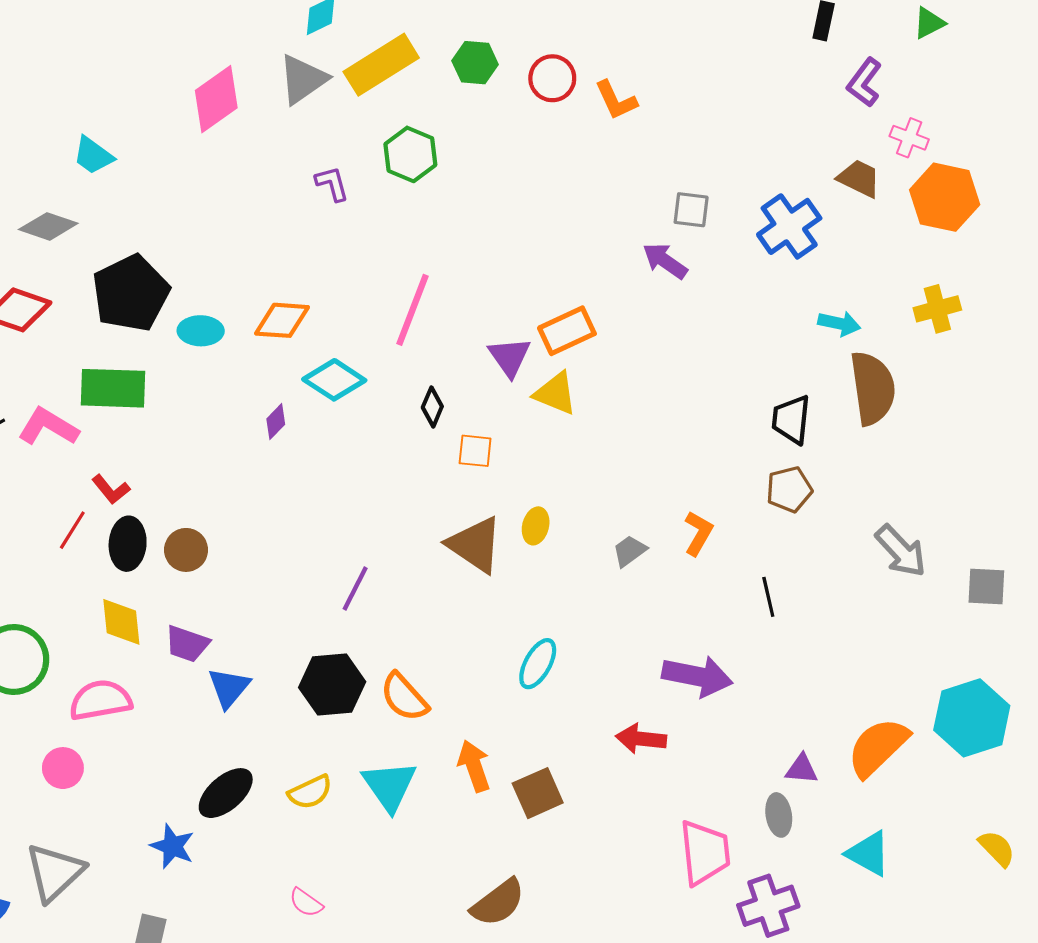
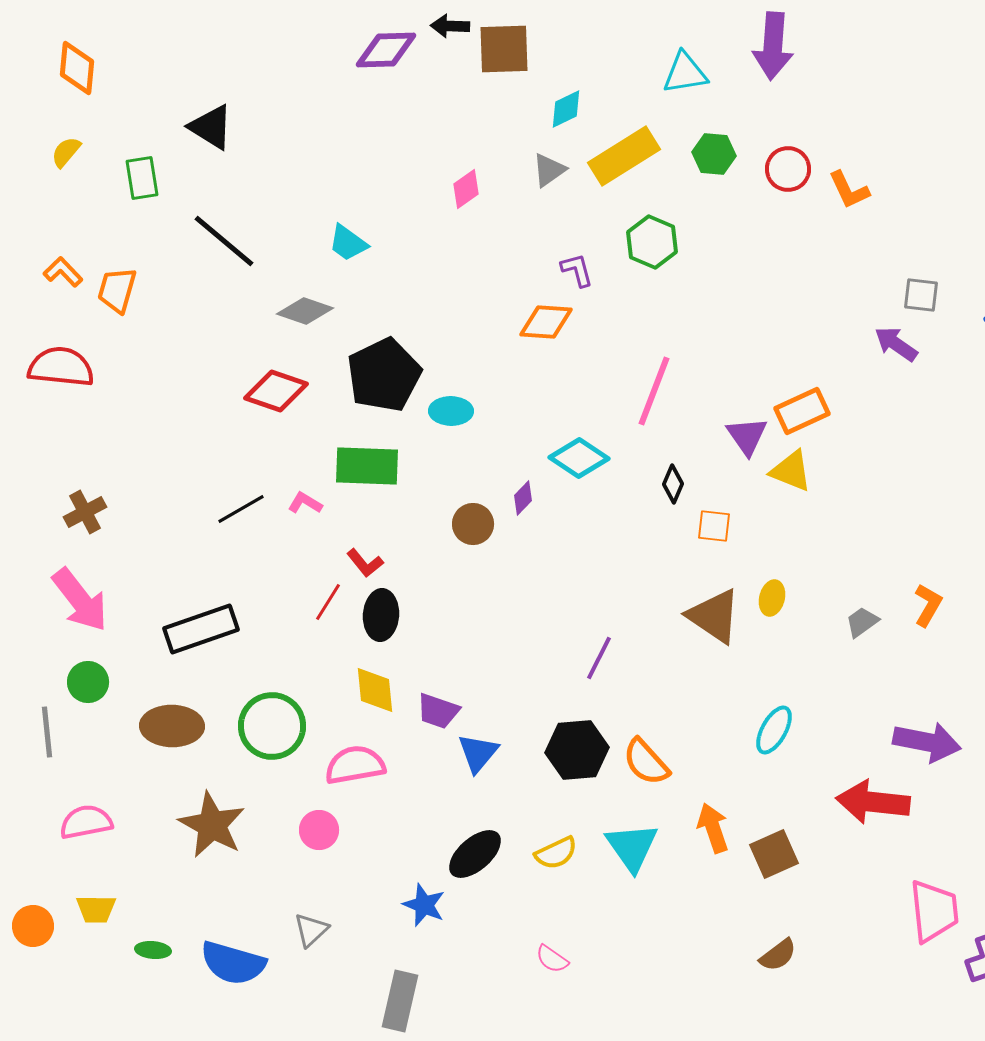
gray triangle: (303, 79) -> (549, 170), size x0.7
pink diamond: (216, 99) -> (466, 189), size x0.6
orange diamond: (282, 320) -> (546, 322), moved
pink L-shape: (48, 427) -> (305, 503), size x0.6
brown circle: (186, 550) -> (473, 524), moved
red arrow: (641, 739) -> (873, 802), size x1.5
gray triangle: (55, 872) -> (311, 930), size x0.6
brown semicircle: (498, 903) -> (778, 955), moved, size x0.7

